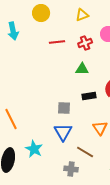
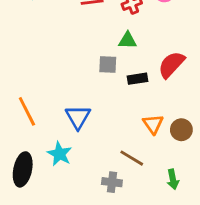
gray square: (64, 108) -> (108, 65), moved
blue triangle: (63, 132) -> (78, 117), moved

